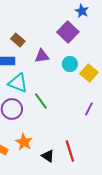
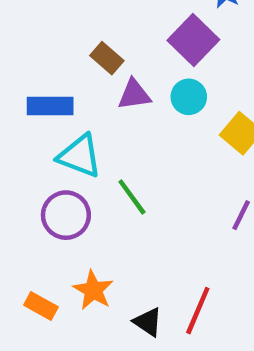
brown rectangle: (18, 40) -> (107, 58), moved
cyan circle: (70, 64) -> (189, 97), moved
red line: (70, 151) -> (198, 311), turned 40

